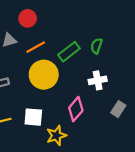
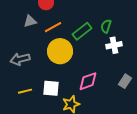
white cross: (98, 80) -> (114, 45), moved
pink diamond: (76, 109) -> (88, 81), turned 30

